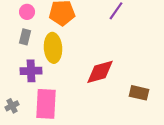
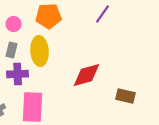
pink circle: (27, 12) -> (14, 24), moved
gray rectangle: (25, 37) -> (12, 50), moved

